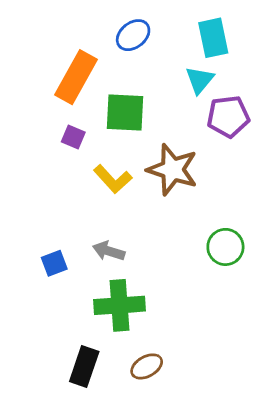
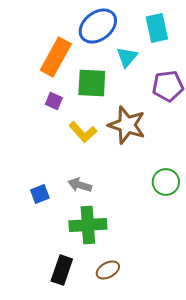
blue ellipse: (133, 35) -> (98, 26), size x1.5
cyan triangle: (200, 80) -> (127, 57), moved

